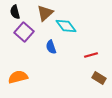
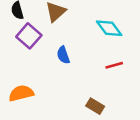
cyan diamond: (66, 26) -> (109, 28), moved
brown rectangle: (99, 78) -> (95, 106), moved

